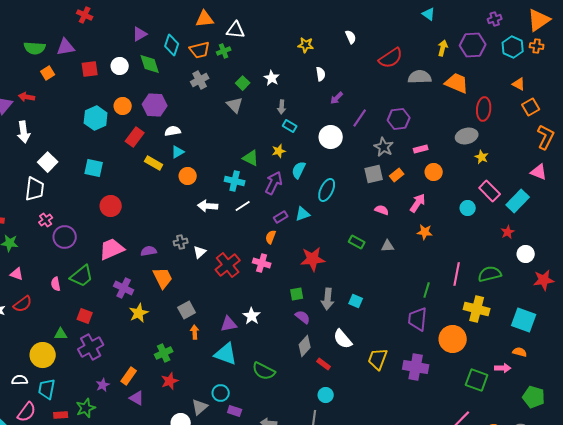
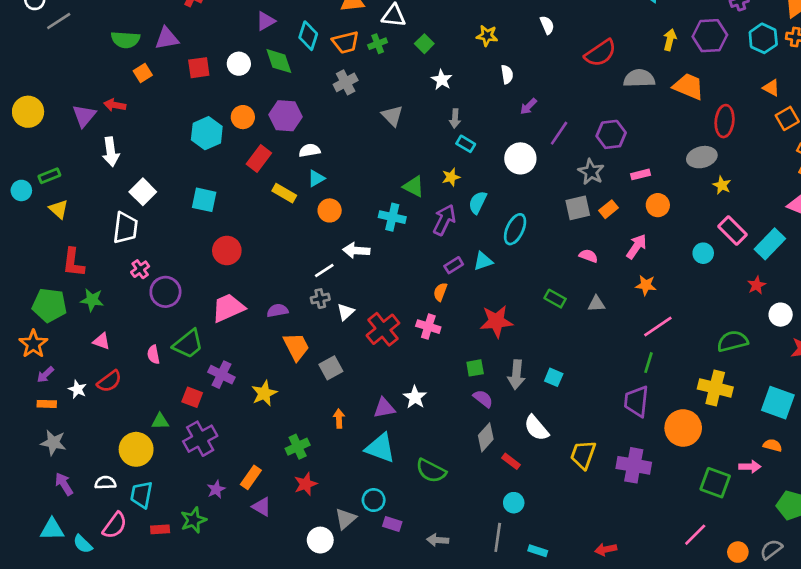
green square: (243, 83) -> (424, 44), moved
white line: (243, 206) -> (324, 271), moved
pink line: (457, 274) -> (658, 327), moved, turned 45
purple cross: (124, 288) -> (221, 375), moved
gray square: (187, 310) -> (331, 368), moved

